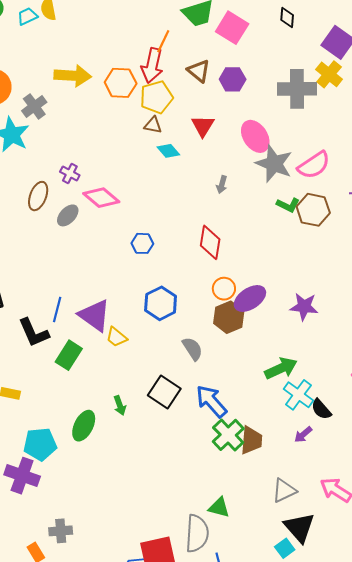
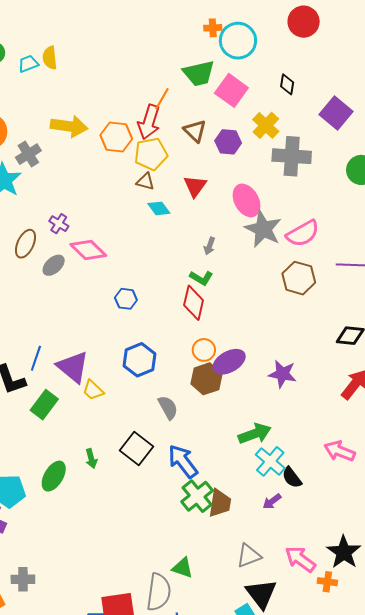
yellow cross: (329, 74) -> (266, 125), moved
green L-shape: (288, 205) -> (201, 278), moved

